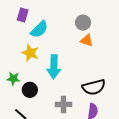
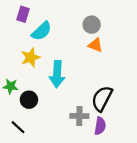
yellow star: (30, 53) -> (31, 57), turned 30
black semicircle: (94, 87) -> (102, 99), turned 130
gray cross: (63, 104) -> (79, 116), moved

